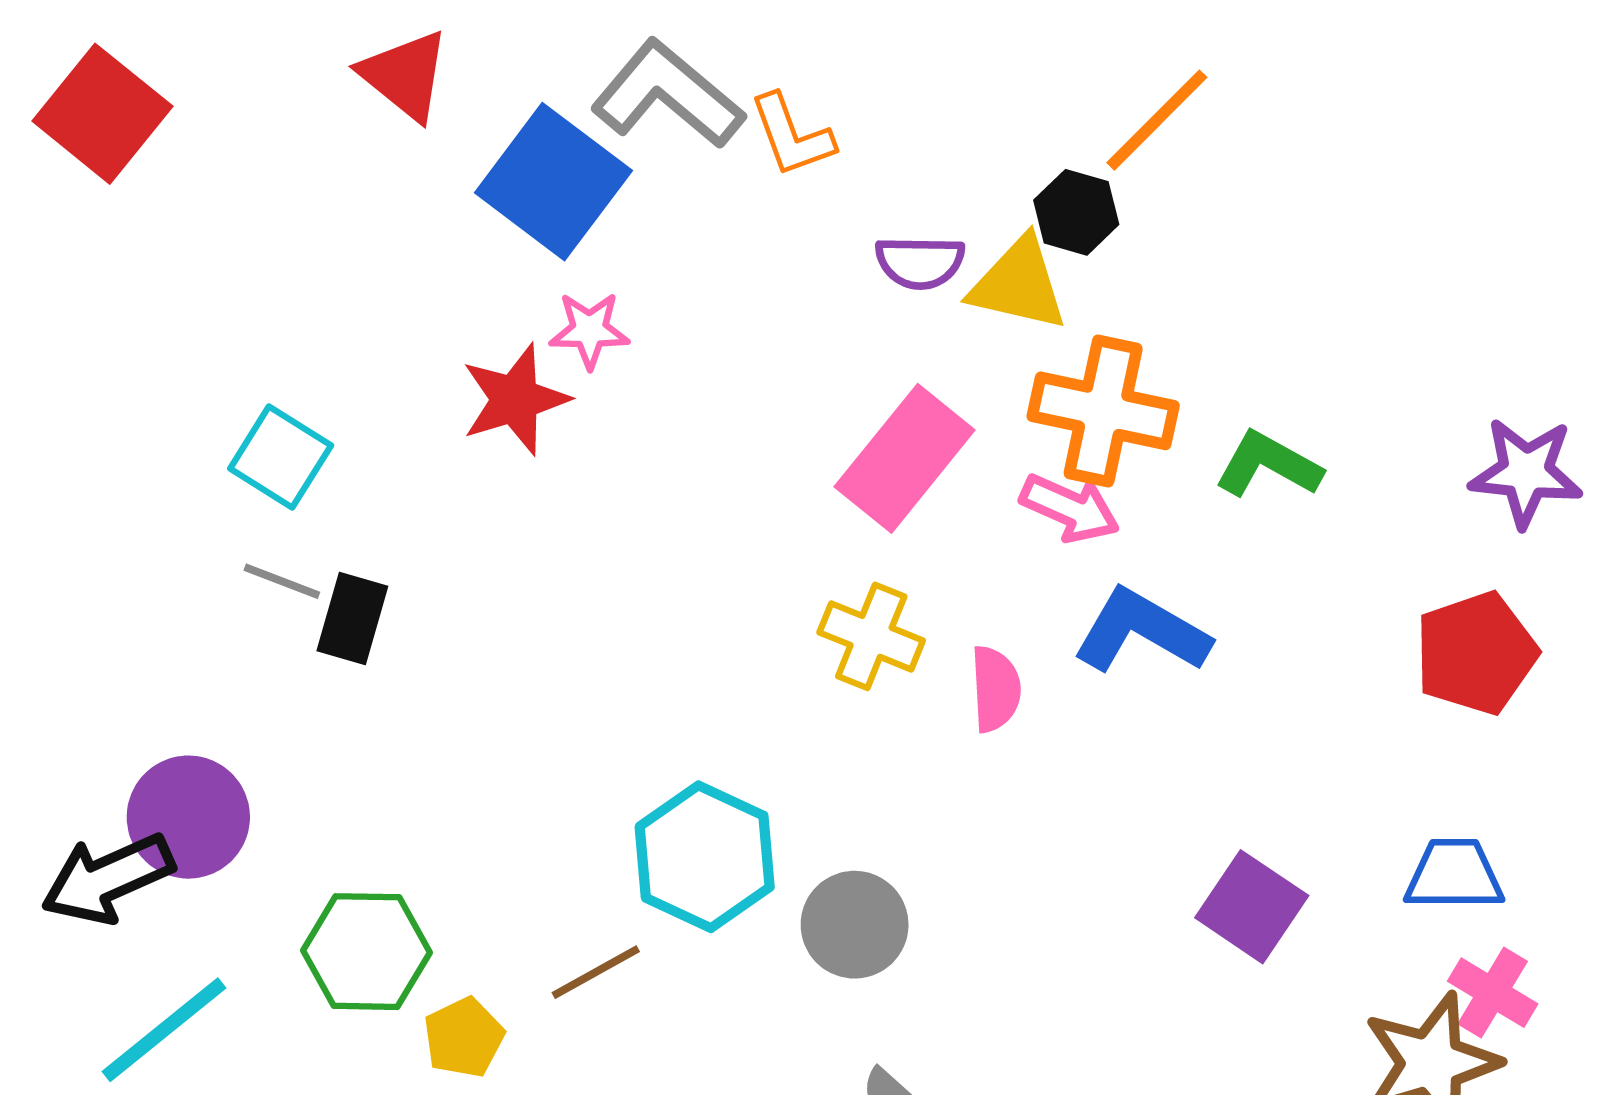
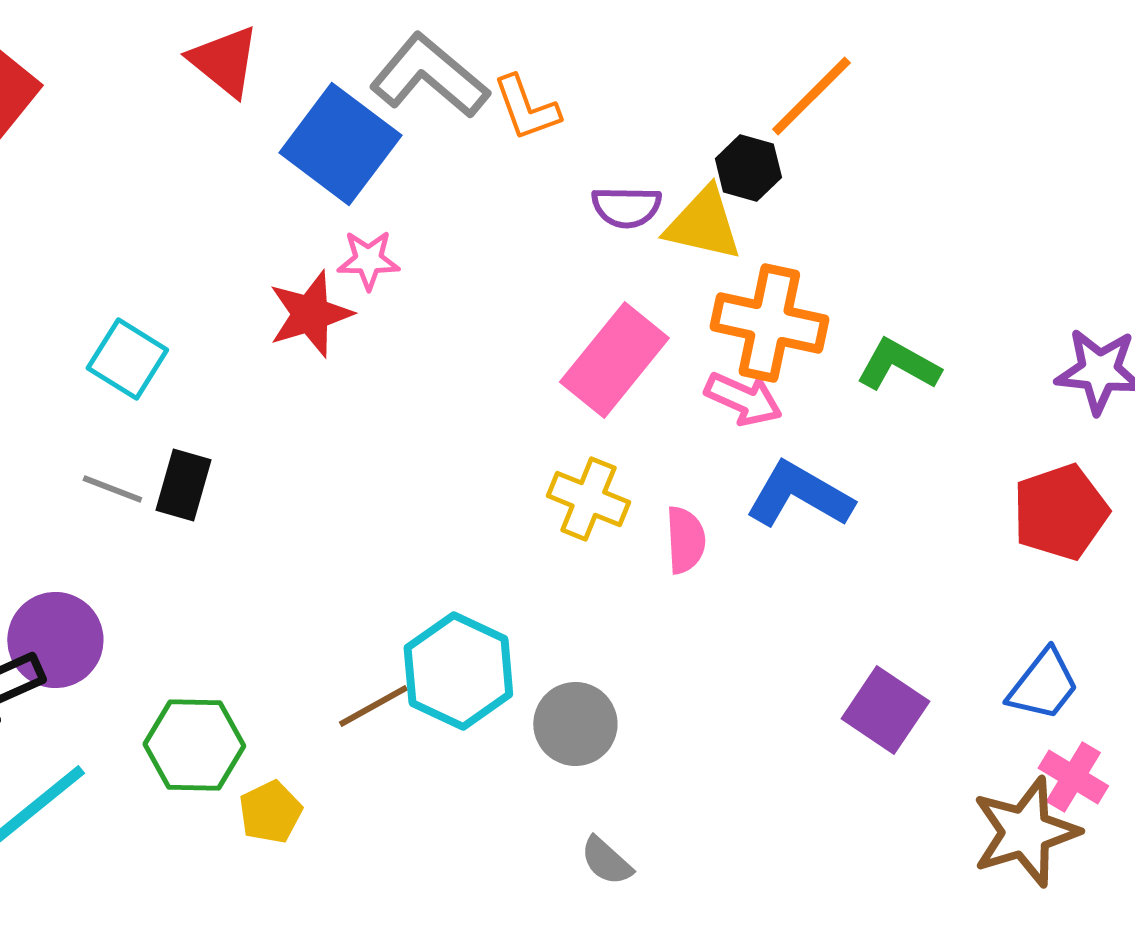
gray line: (282, 581) -> (112, 489), moved
blue trapezoid: (1454, 875) -> (1043, 685), turned 128
brown line: (596, 972) -> (373, 706), moved

